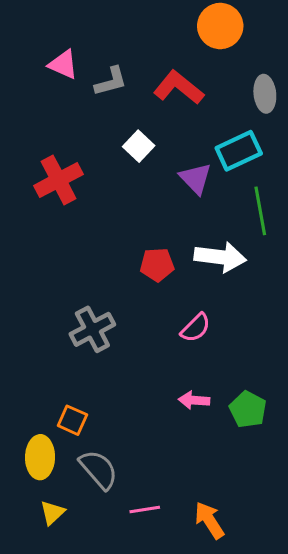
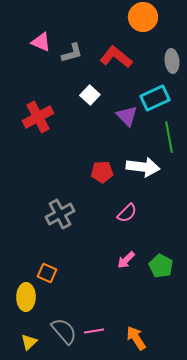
pink arrow: (194, 400) -> (126, 260), turned -48
gray semicircle: (99, 469) -> (64, 331), moved
yellow triangle: (52, 513) -> (29, 342), moved

